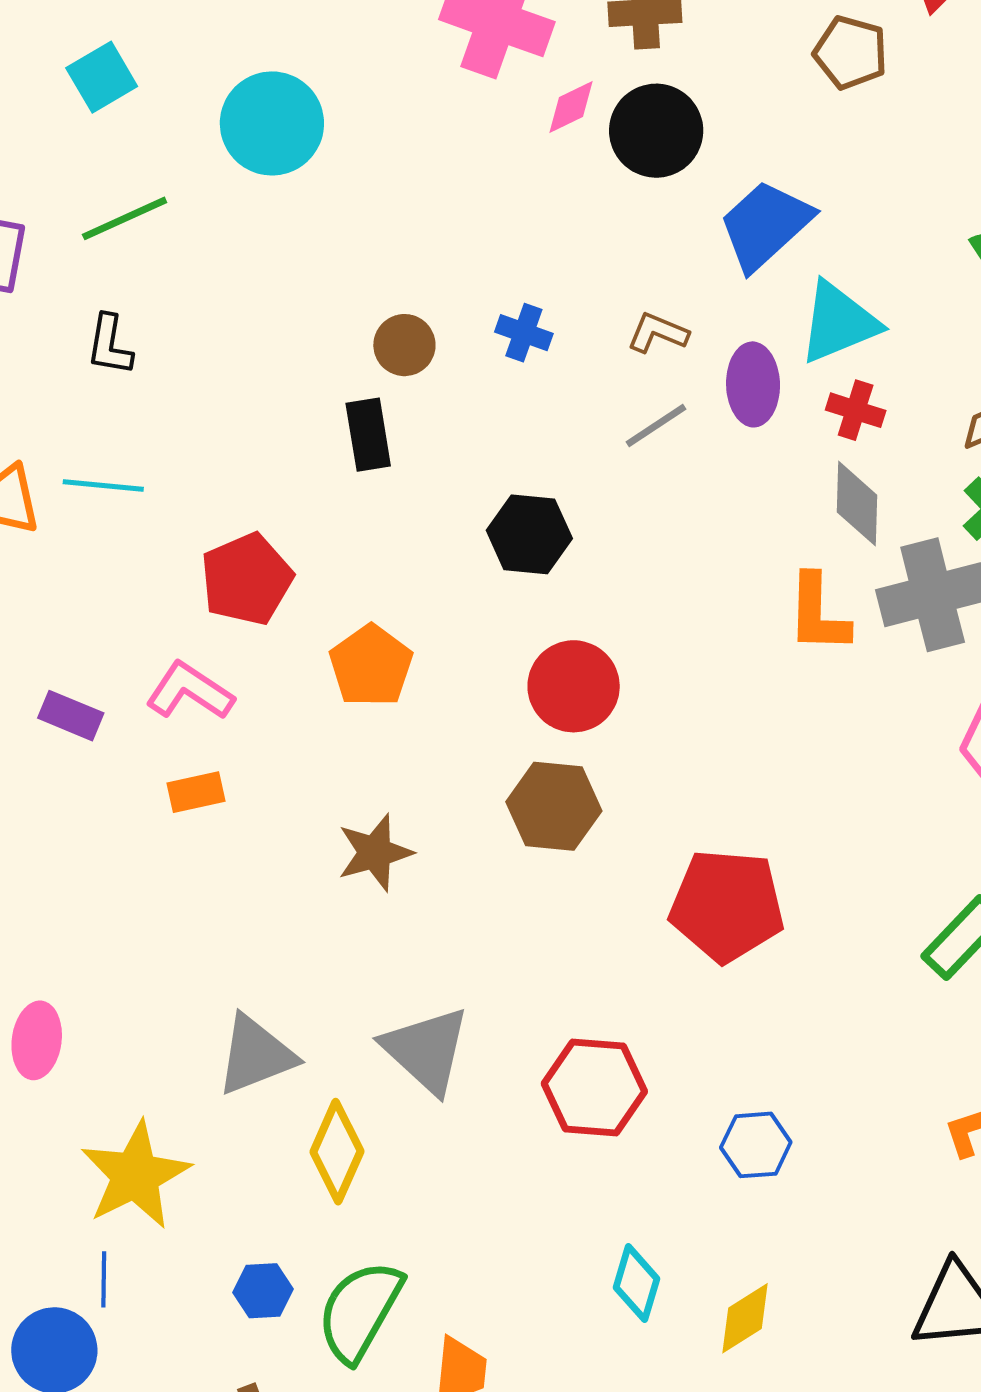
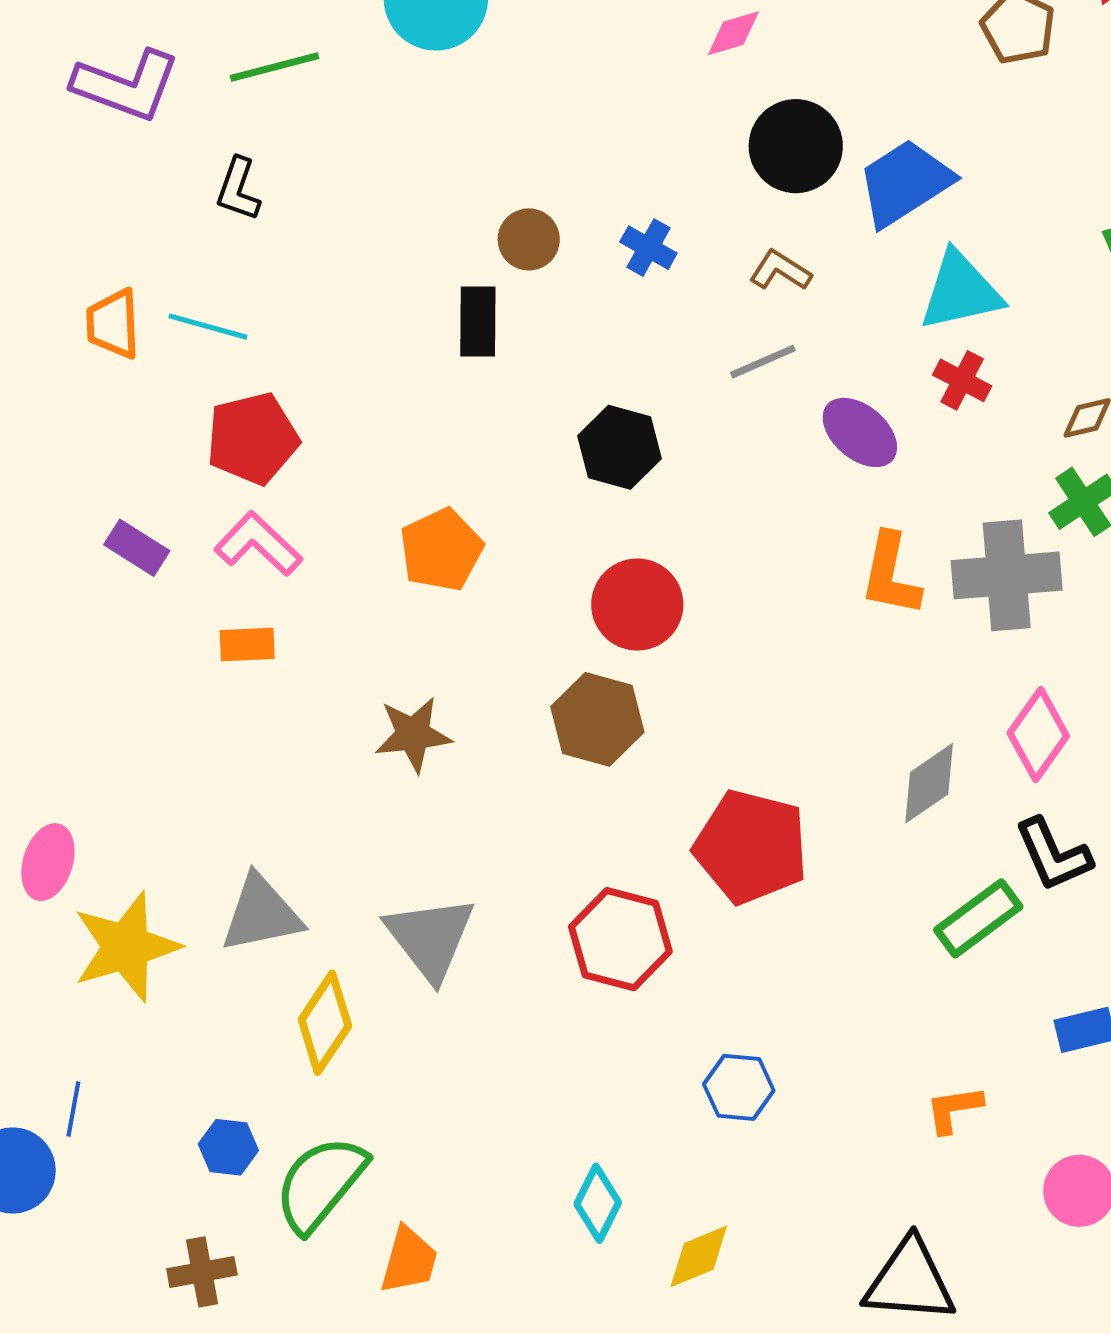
black circle: (656, 131) -> (796, 146), moved
purple ellipse: (753, 384) -> (860, 432), moved, turned -58
gray diamond: (857, 504) -> (929, 783), moved, turned 44
red pentagon: (247, 579) -> (252, 438), moved
red hexagon: (594, 1088) -> (620, 939), moved
yellow star: (135, 1175) -> (126, 947), moved

